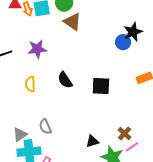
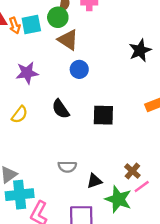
blue circle: (123, 42) -> (79, 69), moved
yellow semicircle: (30, 84) -> (20, 115), turned -140
gray semicircle: (45, 127) -> (67, 167), moved, turned -63

